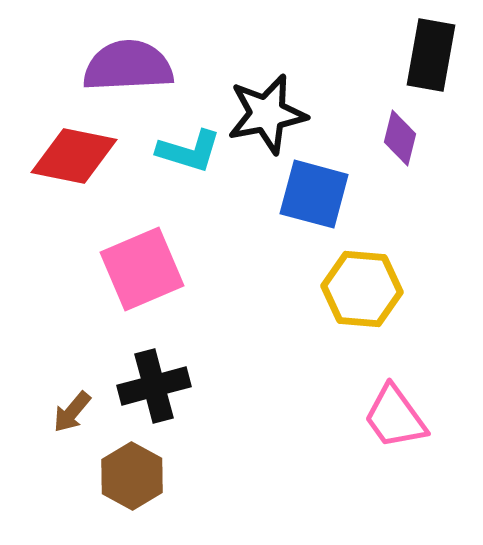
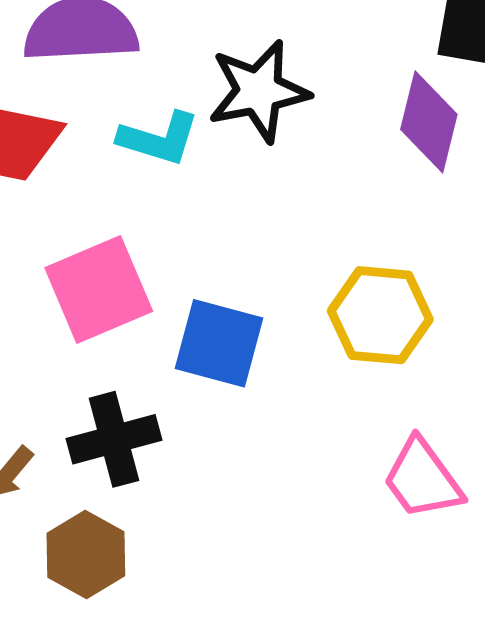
purple diamond: (400, 138) -> (429, 122), size x1.4
blue square: (314, 194) -> (219, 343), moved

